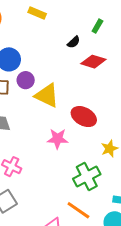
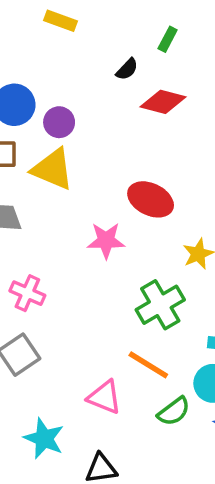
purple circle: (26, 80) -> (59, 122), moved
yellow triangle: (47, 95) -> (53, 169), moved

